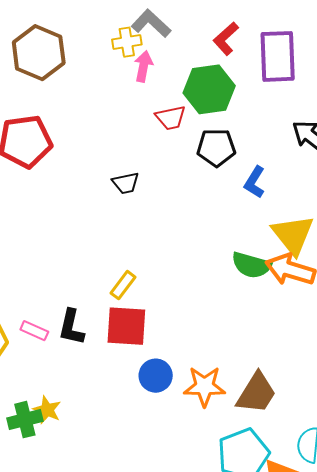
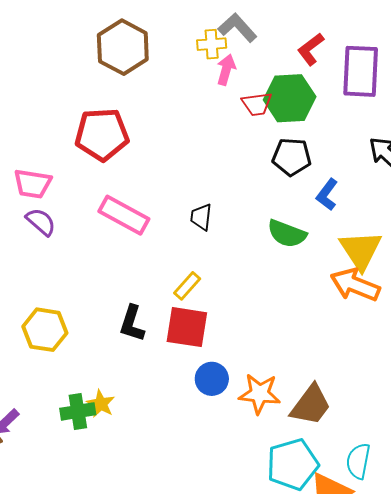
red trapezoid: (171, 118) -> (257, 104), moved
black trapezoid: (126, 183) -> (201, 217), moved, turned 104
green semicircle: (251, 265) -> (287, 234), moved
pink rectangle: (34, 331) -> (124, 215), moved, size x1.8

